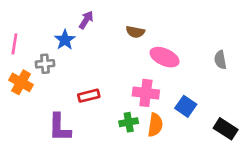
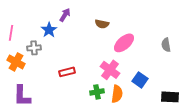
pink ellipse: (165, 57) -> (124, 43), turned -65
pink cross: (146, 93) -> (110, 70), turned 30
purple L-shape: (60, 128) -> (22, 96), moved
black rectangle: (226, 129) -> (170, 97), turned -30

